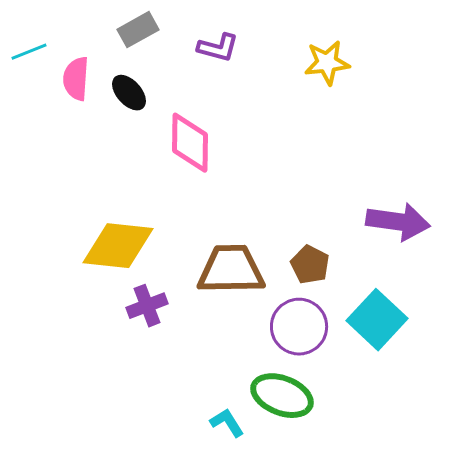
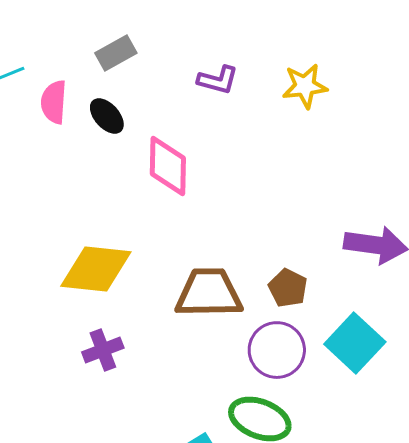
purple L-shape: (218, 48) -> (218, 80), moved
purple cross: (147, 306) -> (103, 350), moved

